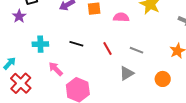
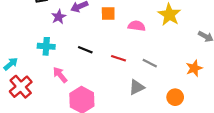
purple star: (19, 16) -> (59, 17), moved
red line: (107, 48) -> (118, 58), turned -48

